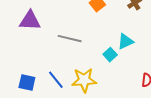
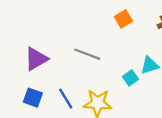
purple triangle: (30, 21) -> (36, 59), moved, turned -40

